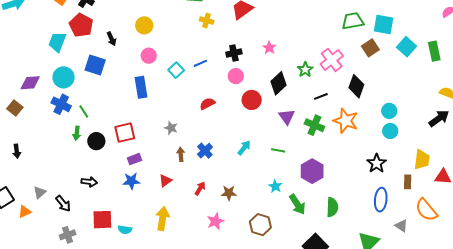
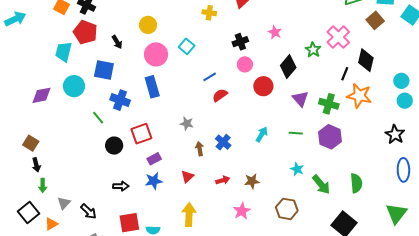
pink circle: (149, 56) -> (156, 54), size x1.5
blue line: (200, 63) -> (210, 77), moved
cyan square: (176, 70) -> (187, 46), moved
black line: (321, 96) -> (345, 74), moved, turned -40
blue cross: (61, 104) -> (120, 100), moved
brown square: (15, 108) -> (31, 143), moved
green arrow: (77, 133) -> (43, 185), moved
purple hexagon: (312, 171) -> (330, 137), moved
black arrow: (89, 182) -> (121, 186), moved
red arrow: (200, 188) -> (223, 180), turned 48

